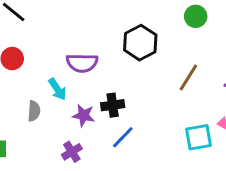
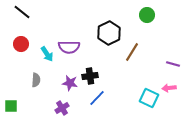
brown line: (188, 78) -> (132, 52), moved
cyan arrow: (57, 89) -> (47, 54), moved
cyan square: (199, 137) -> (149, 98), turned 36

